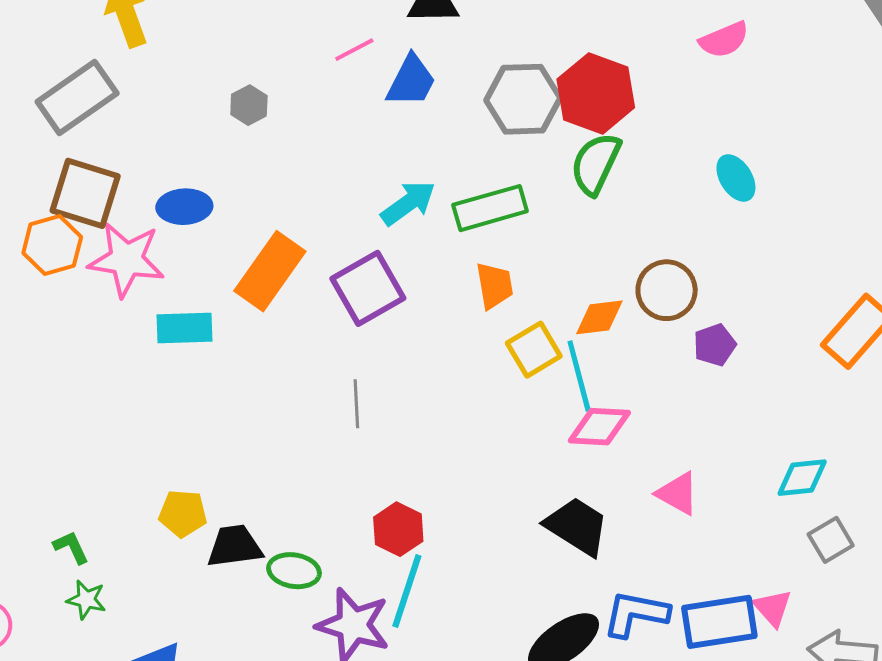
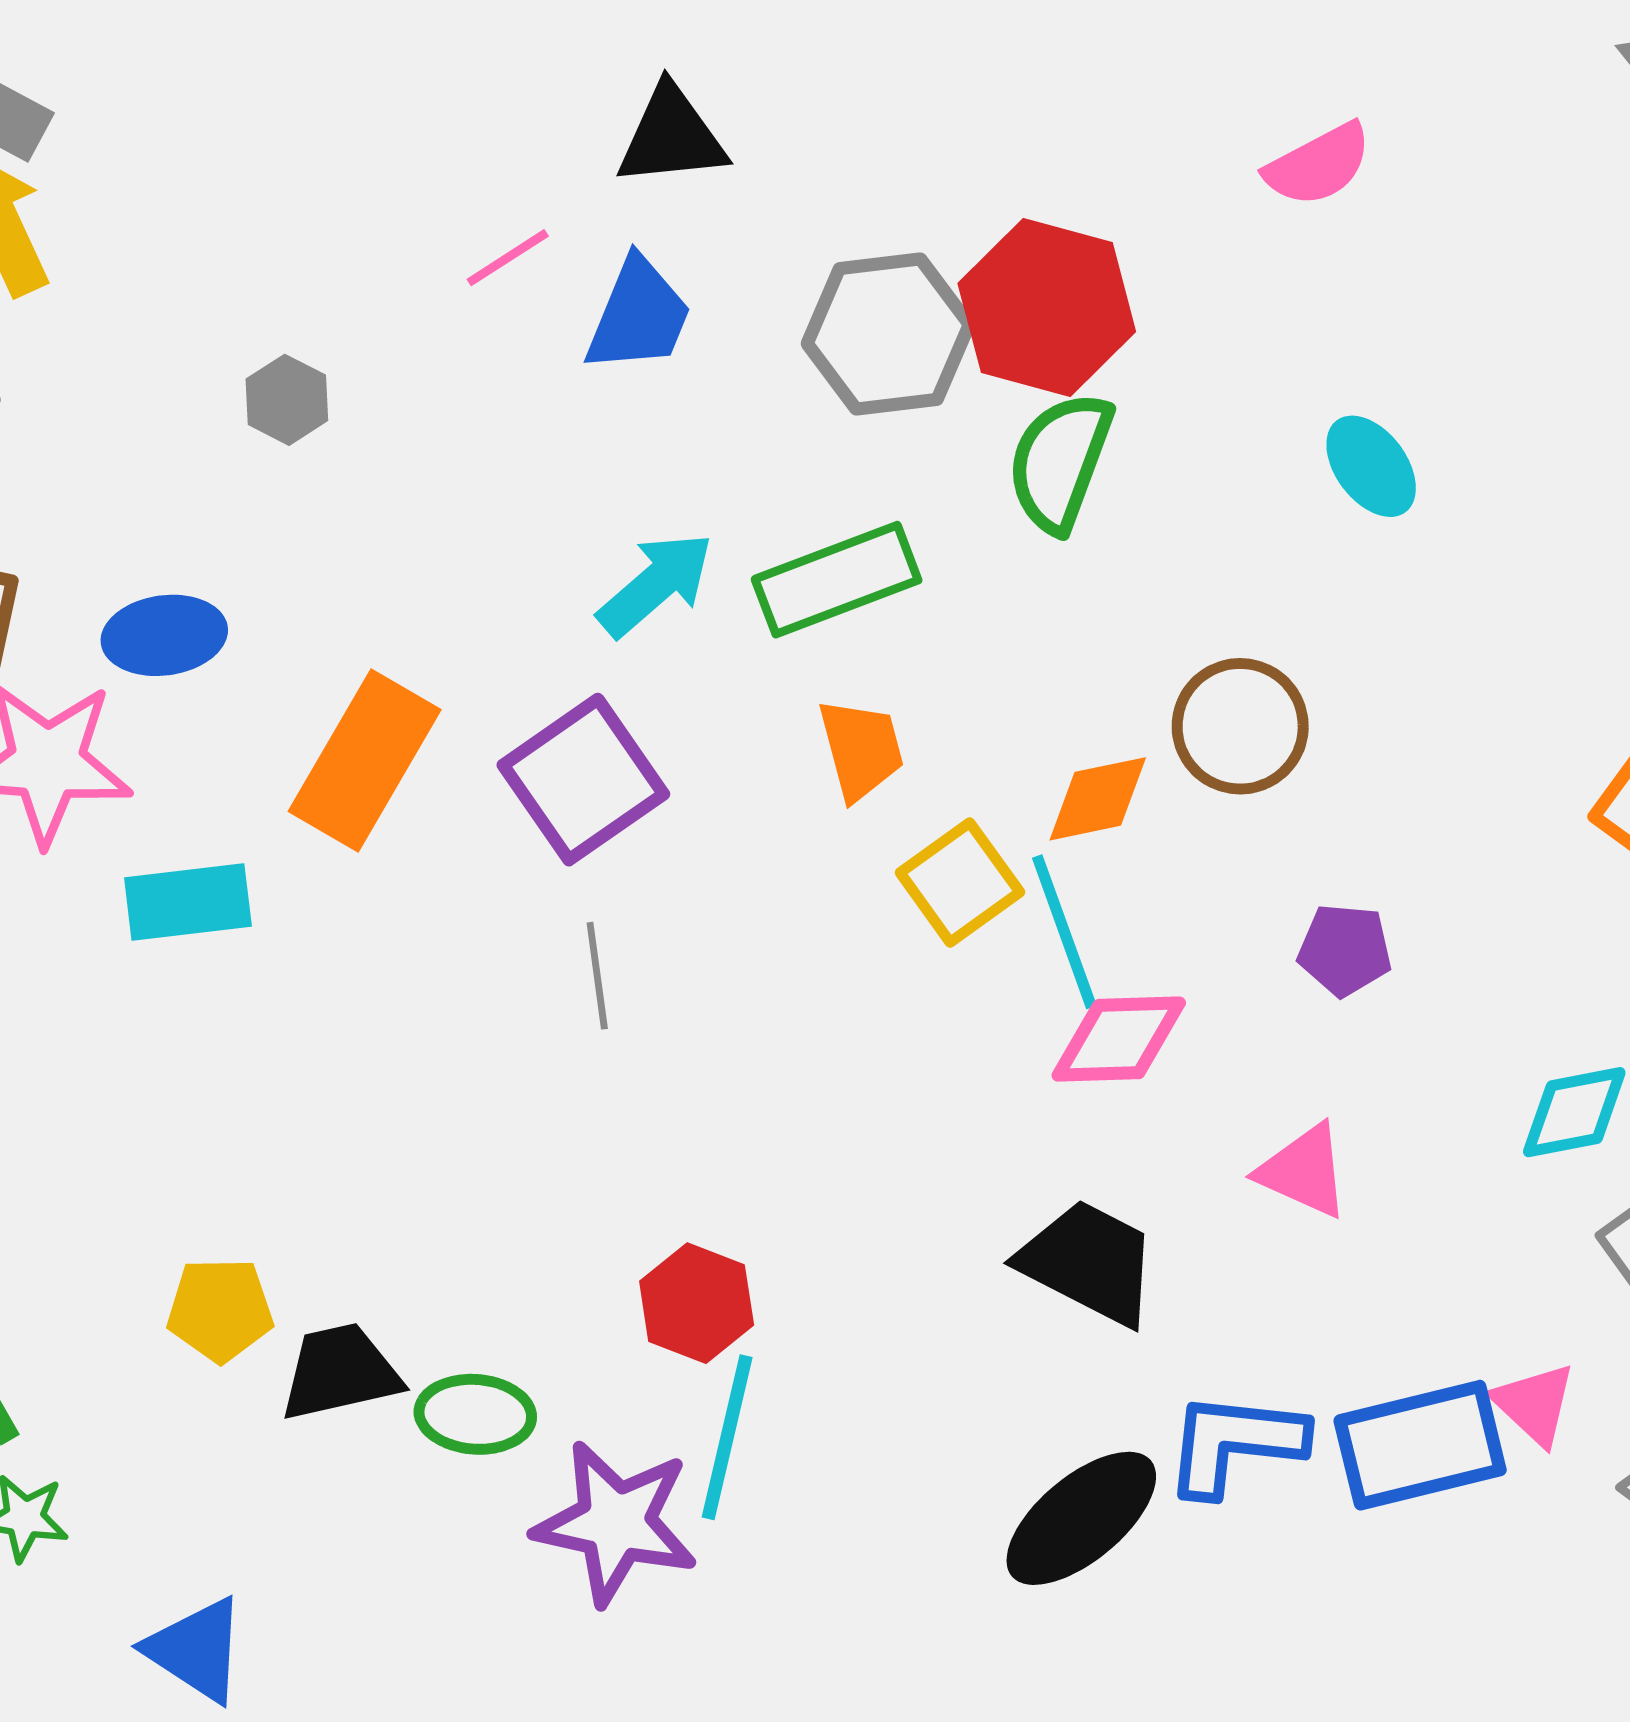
purple pentagon: (715, 345) -> (1345, 950), moved, turned 30
gray line: (356, 404) -> (597, 976), moved

